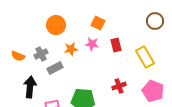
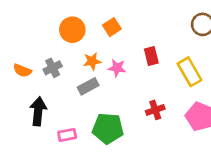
orange square: (98, 23) -> (112, 27), moved, turned 32
pink star: (92, 44) -> (117, 68), moved
gray rectangle: (55, 68) -> (88, 86), moved

